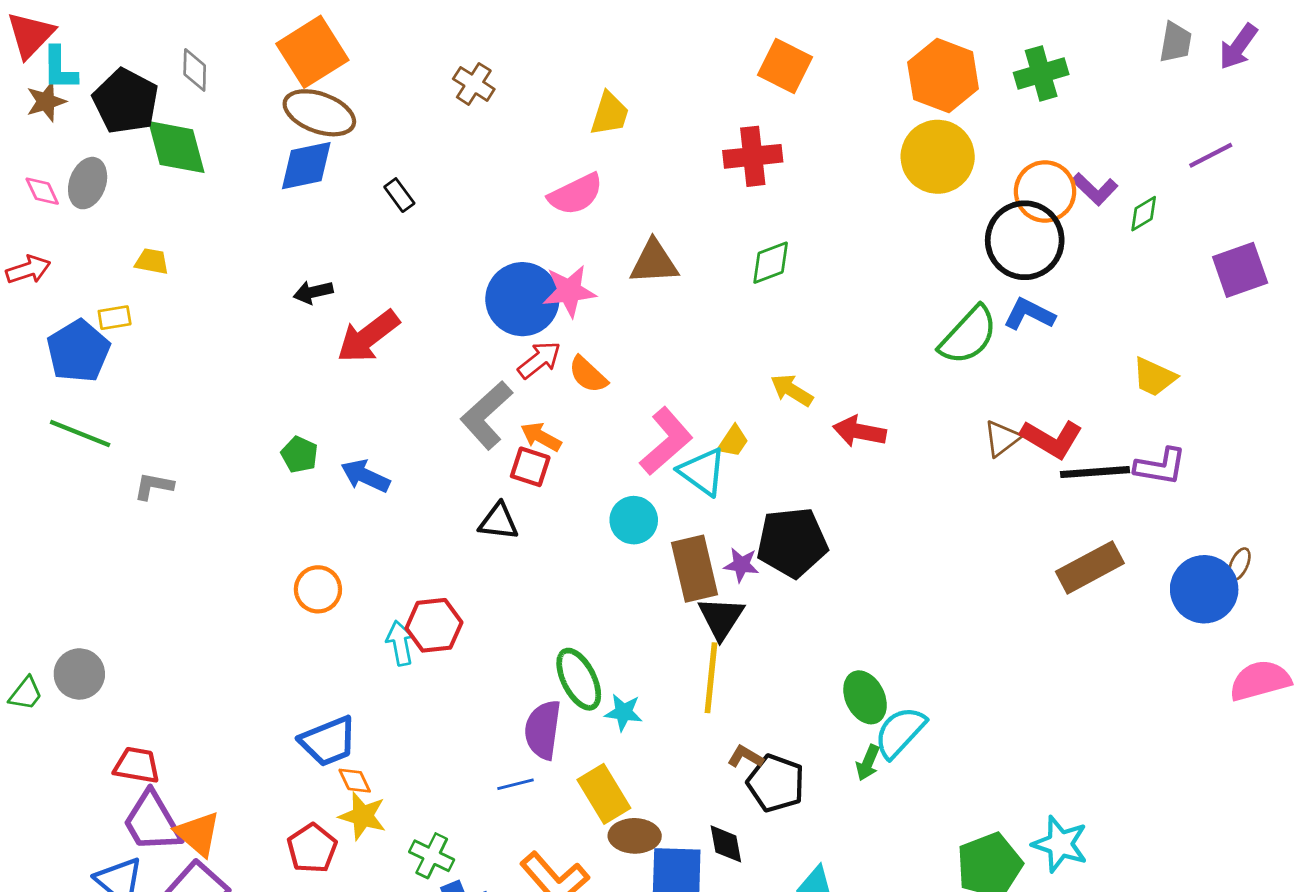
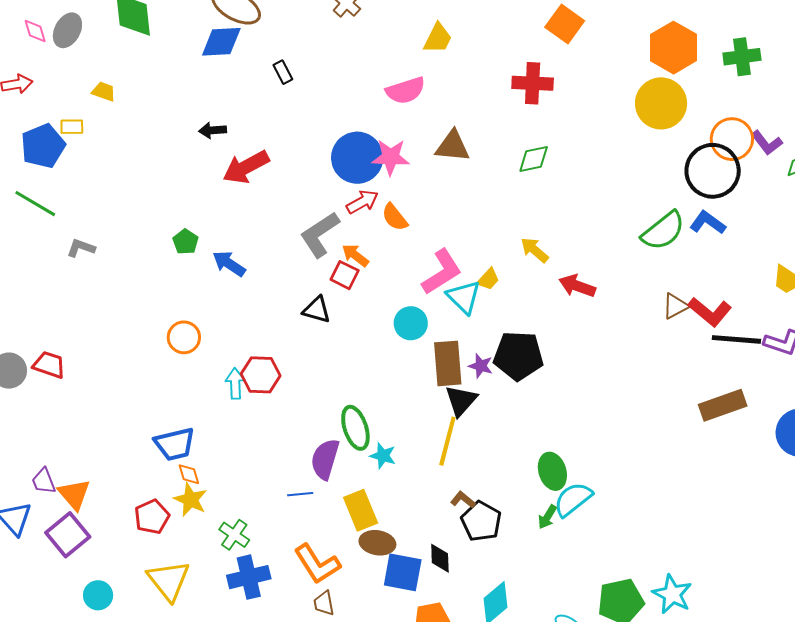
red trapezoid: (137, 765) -> (49, 365), moved
purple trapezoid: (152, 822) -> (44, 481), size x0.6

